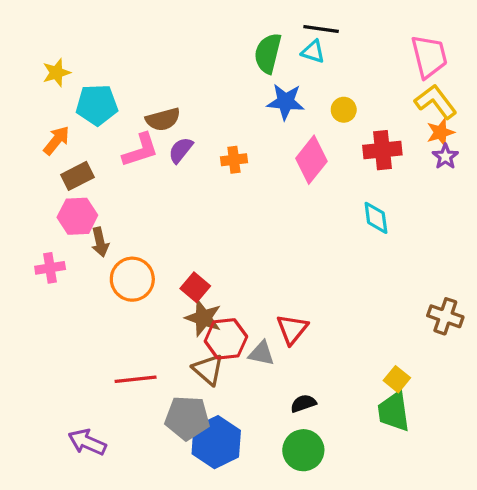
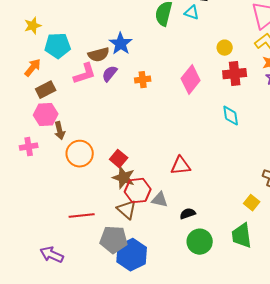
blue star: (286, 102) -> (121, 44), moved, turned 30
yellow circle: (344, 110) -> (225, 48), moved
red triangle: (292, 329) -> (181, 166), moved, turned 45
yellow square: (397, 379) -> (252, 203), moved
black semicircle: (303, 403) -> (188, 214), moved
green circle: (303, 450) -> (200, 242), moved

